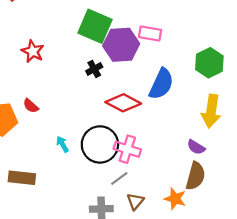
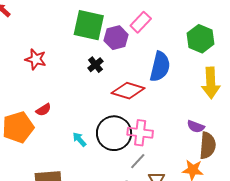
pink rectangle: (150, 34) -> (141, 22), turned -45
purple hexagon: (121, 45) -> (116, 38), size x0.7
red semicircle: (31, 106) -> (43, 110), turned -63
purple semicircle: (196, 147) -> (196, 126), moved

